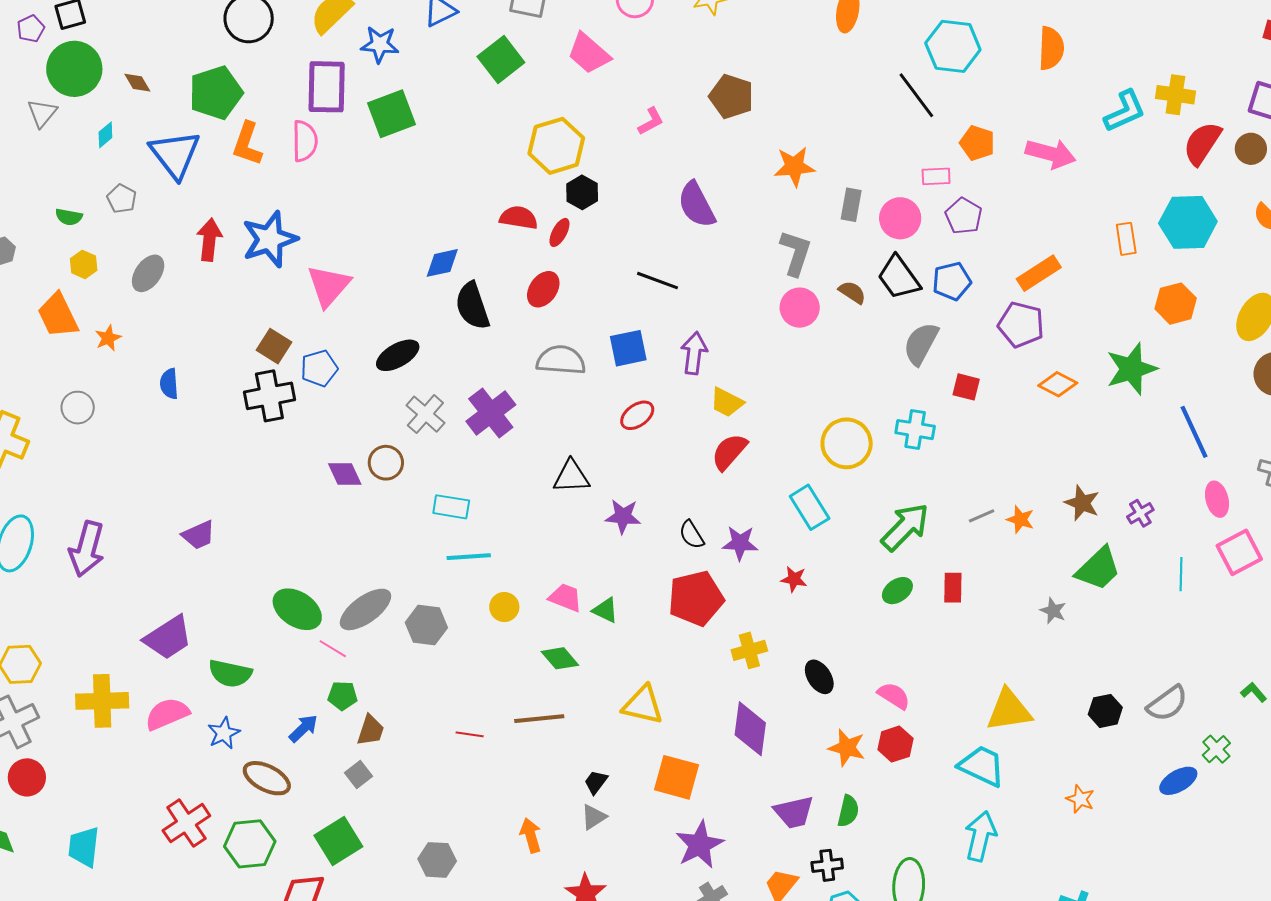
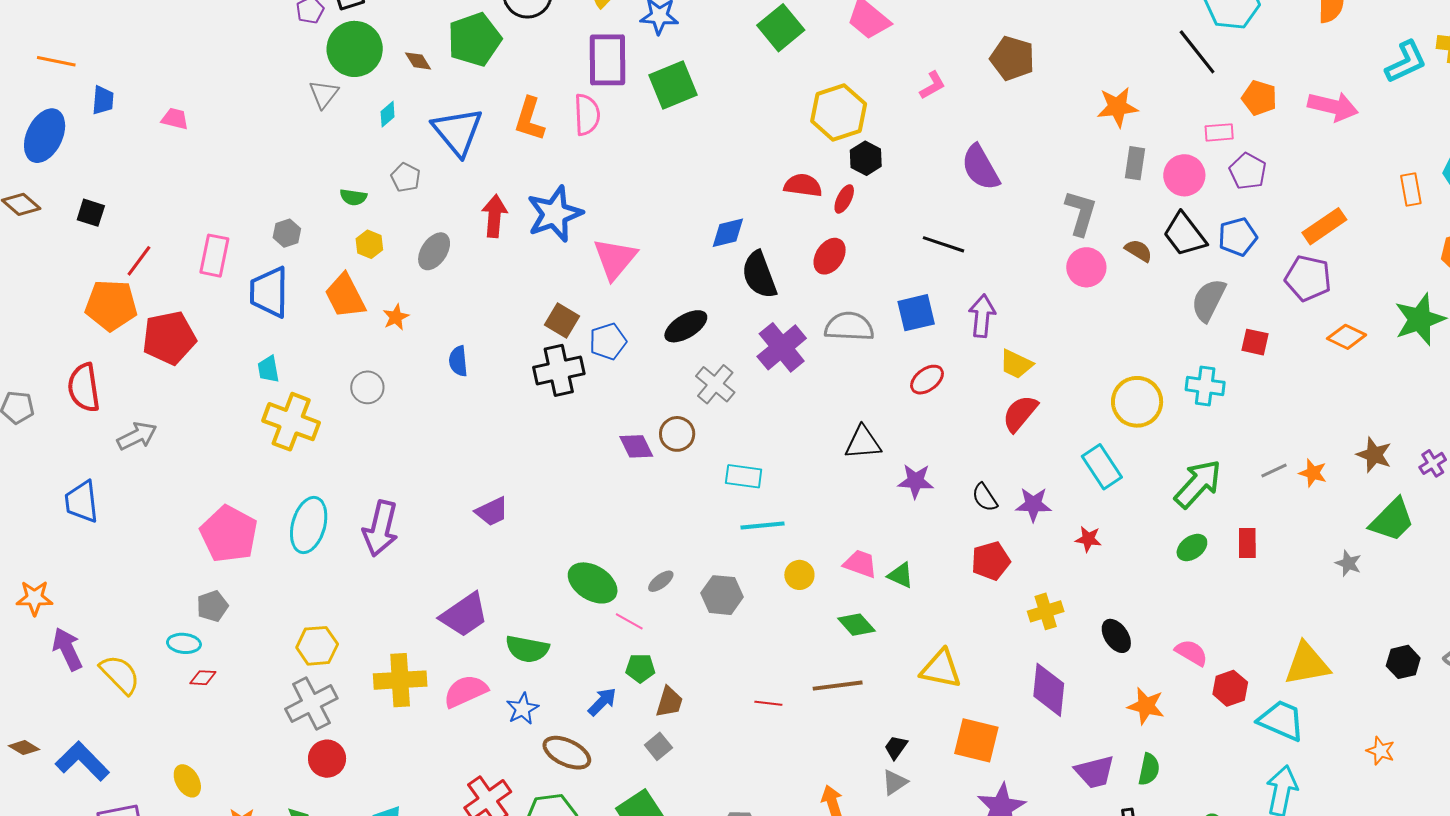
green pentagon: (216, 93) -> (474, 39), moved
orange star: (794, 166) -> (1117, 107), moved
purple cross: (491, 413) -> (782, 347), moved
red pentagon: (696, 598) -> (991, 561), size x0.7
gray ellipse: (365, 609) -> (661, 581), size x0.5
red hexagon: (895, 744) -> (1230, 688), moved

